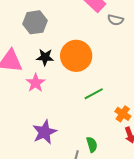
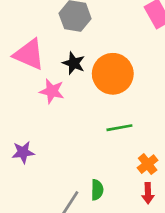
pink star: (36, 83) -> (52, 91), turned 30
purple star: (45, 132) -> (23, 152), moved, size x0.7

